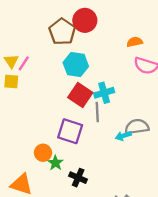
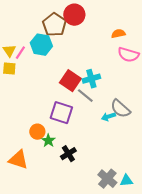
cyan hexagon: (76, 64) -> (41, 45), moved
gray line: (97, 112) -> (85, 96), turned -48
gray semicircle: (137, 127) -> (120, 109), turned -130
black cross: (78, 178) -> (68, 154), turned 35

